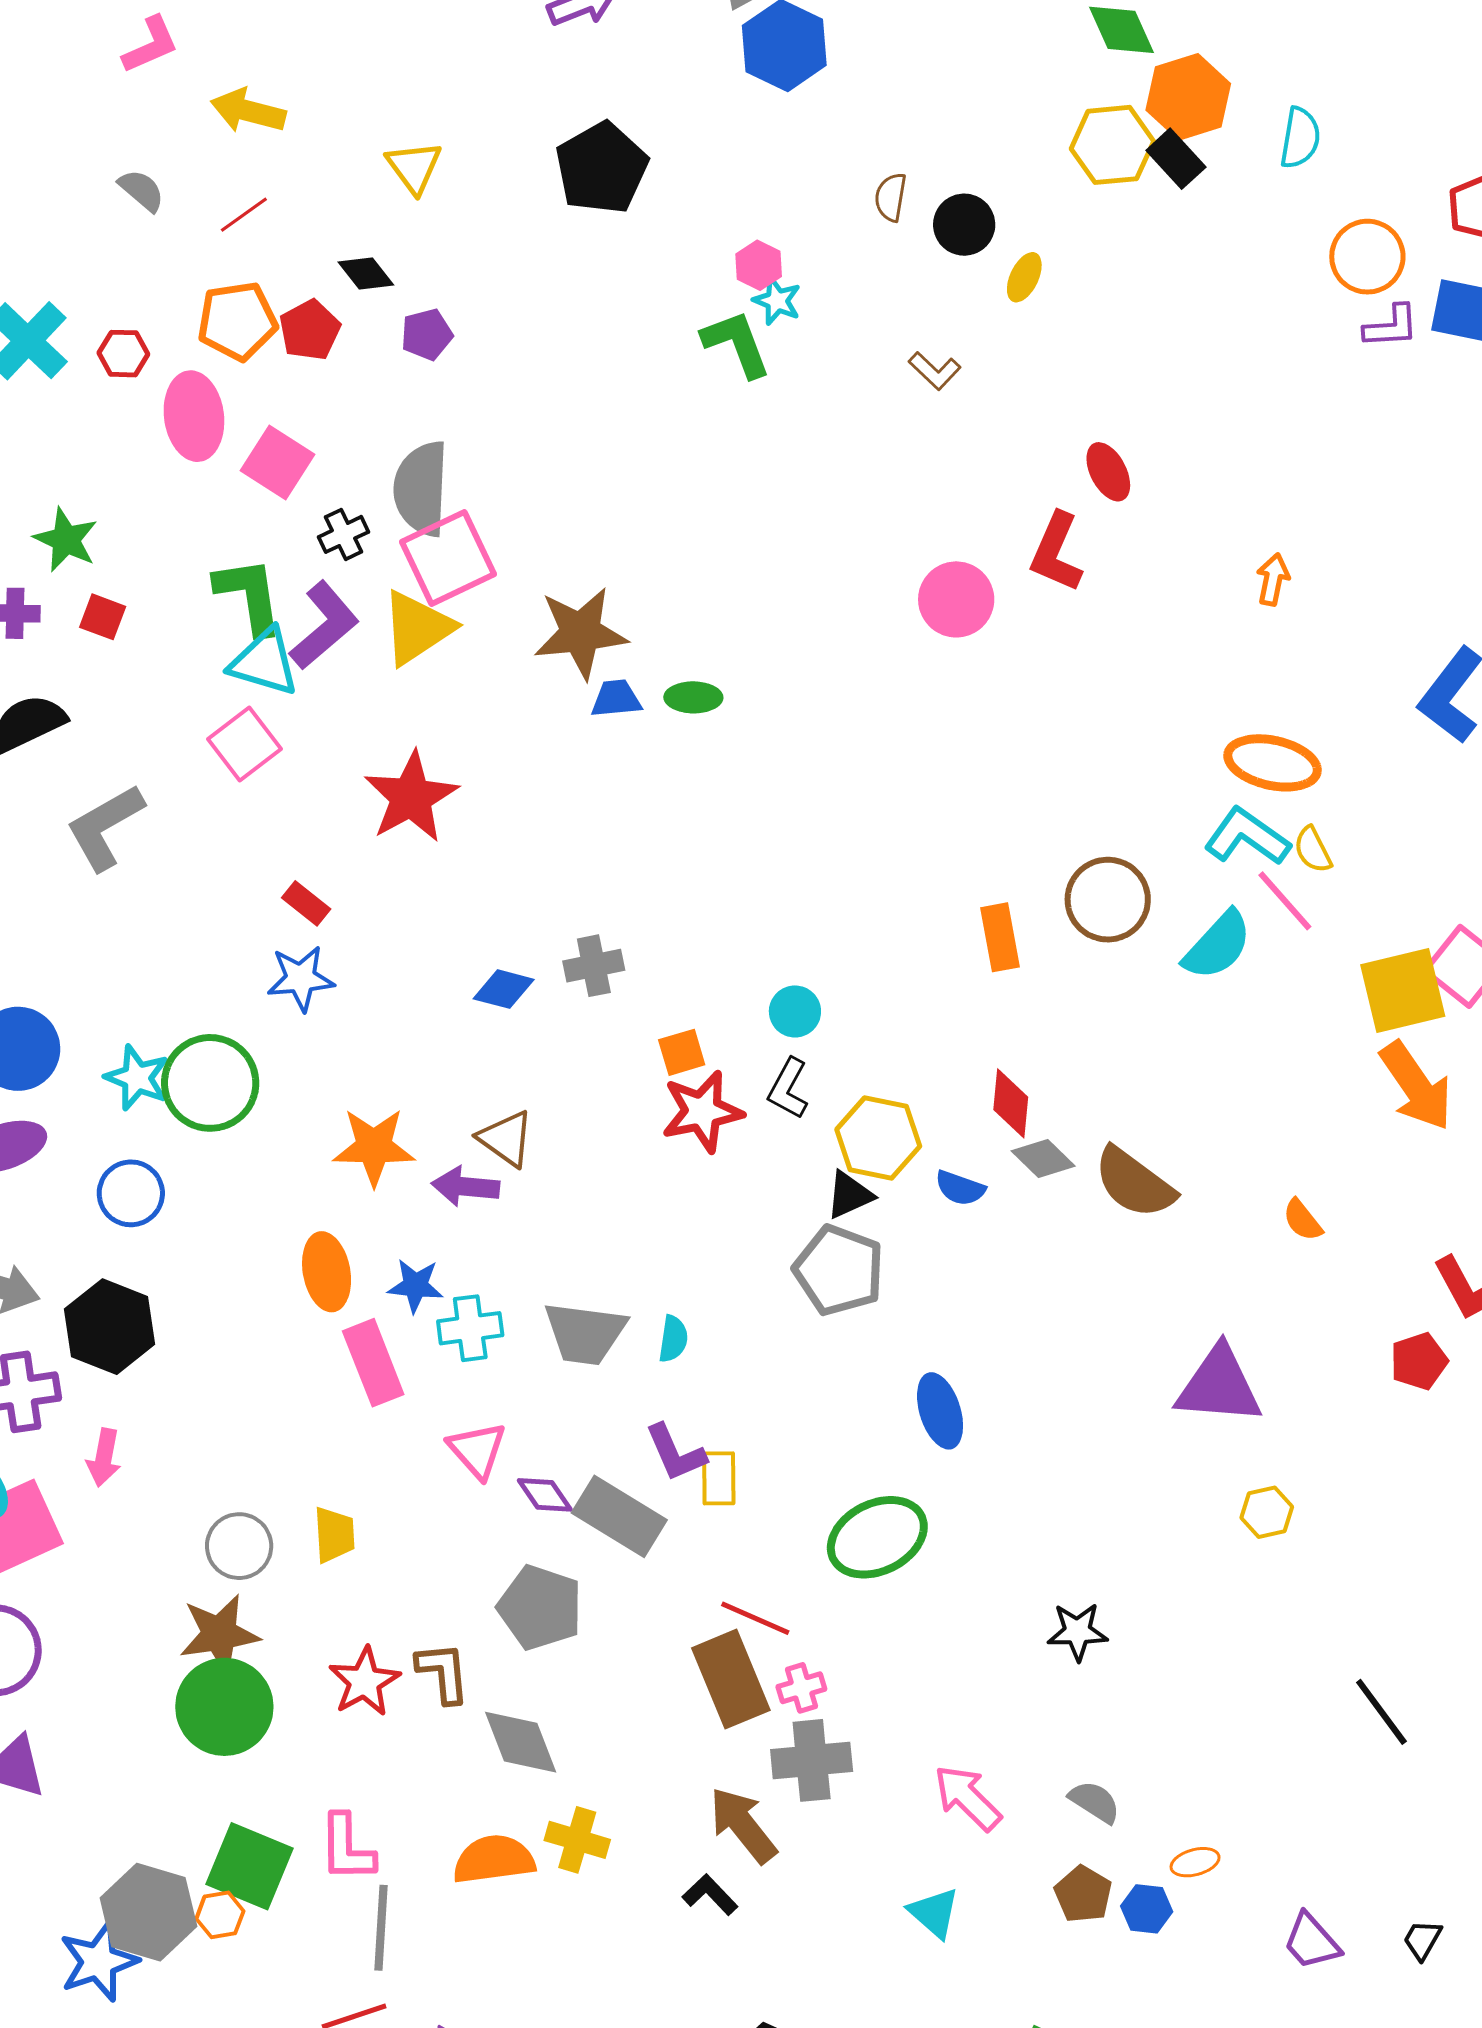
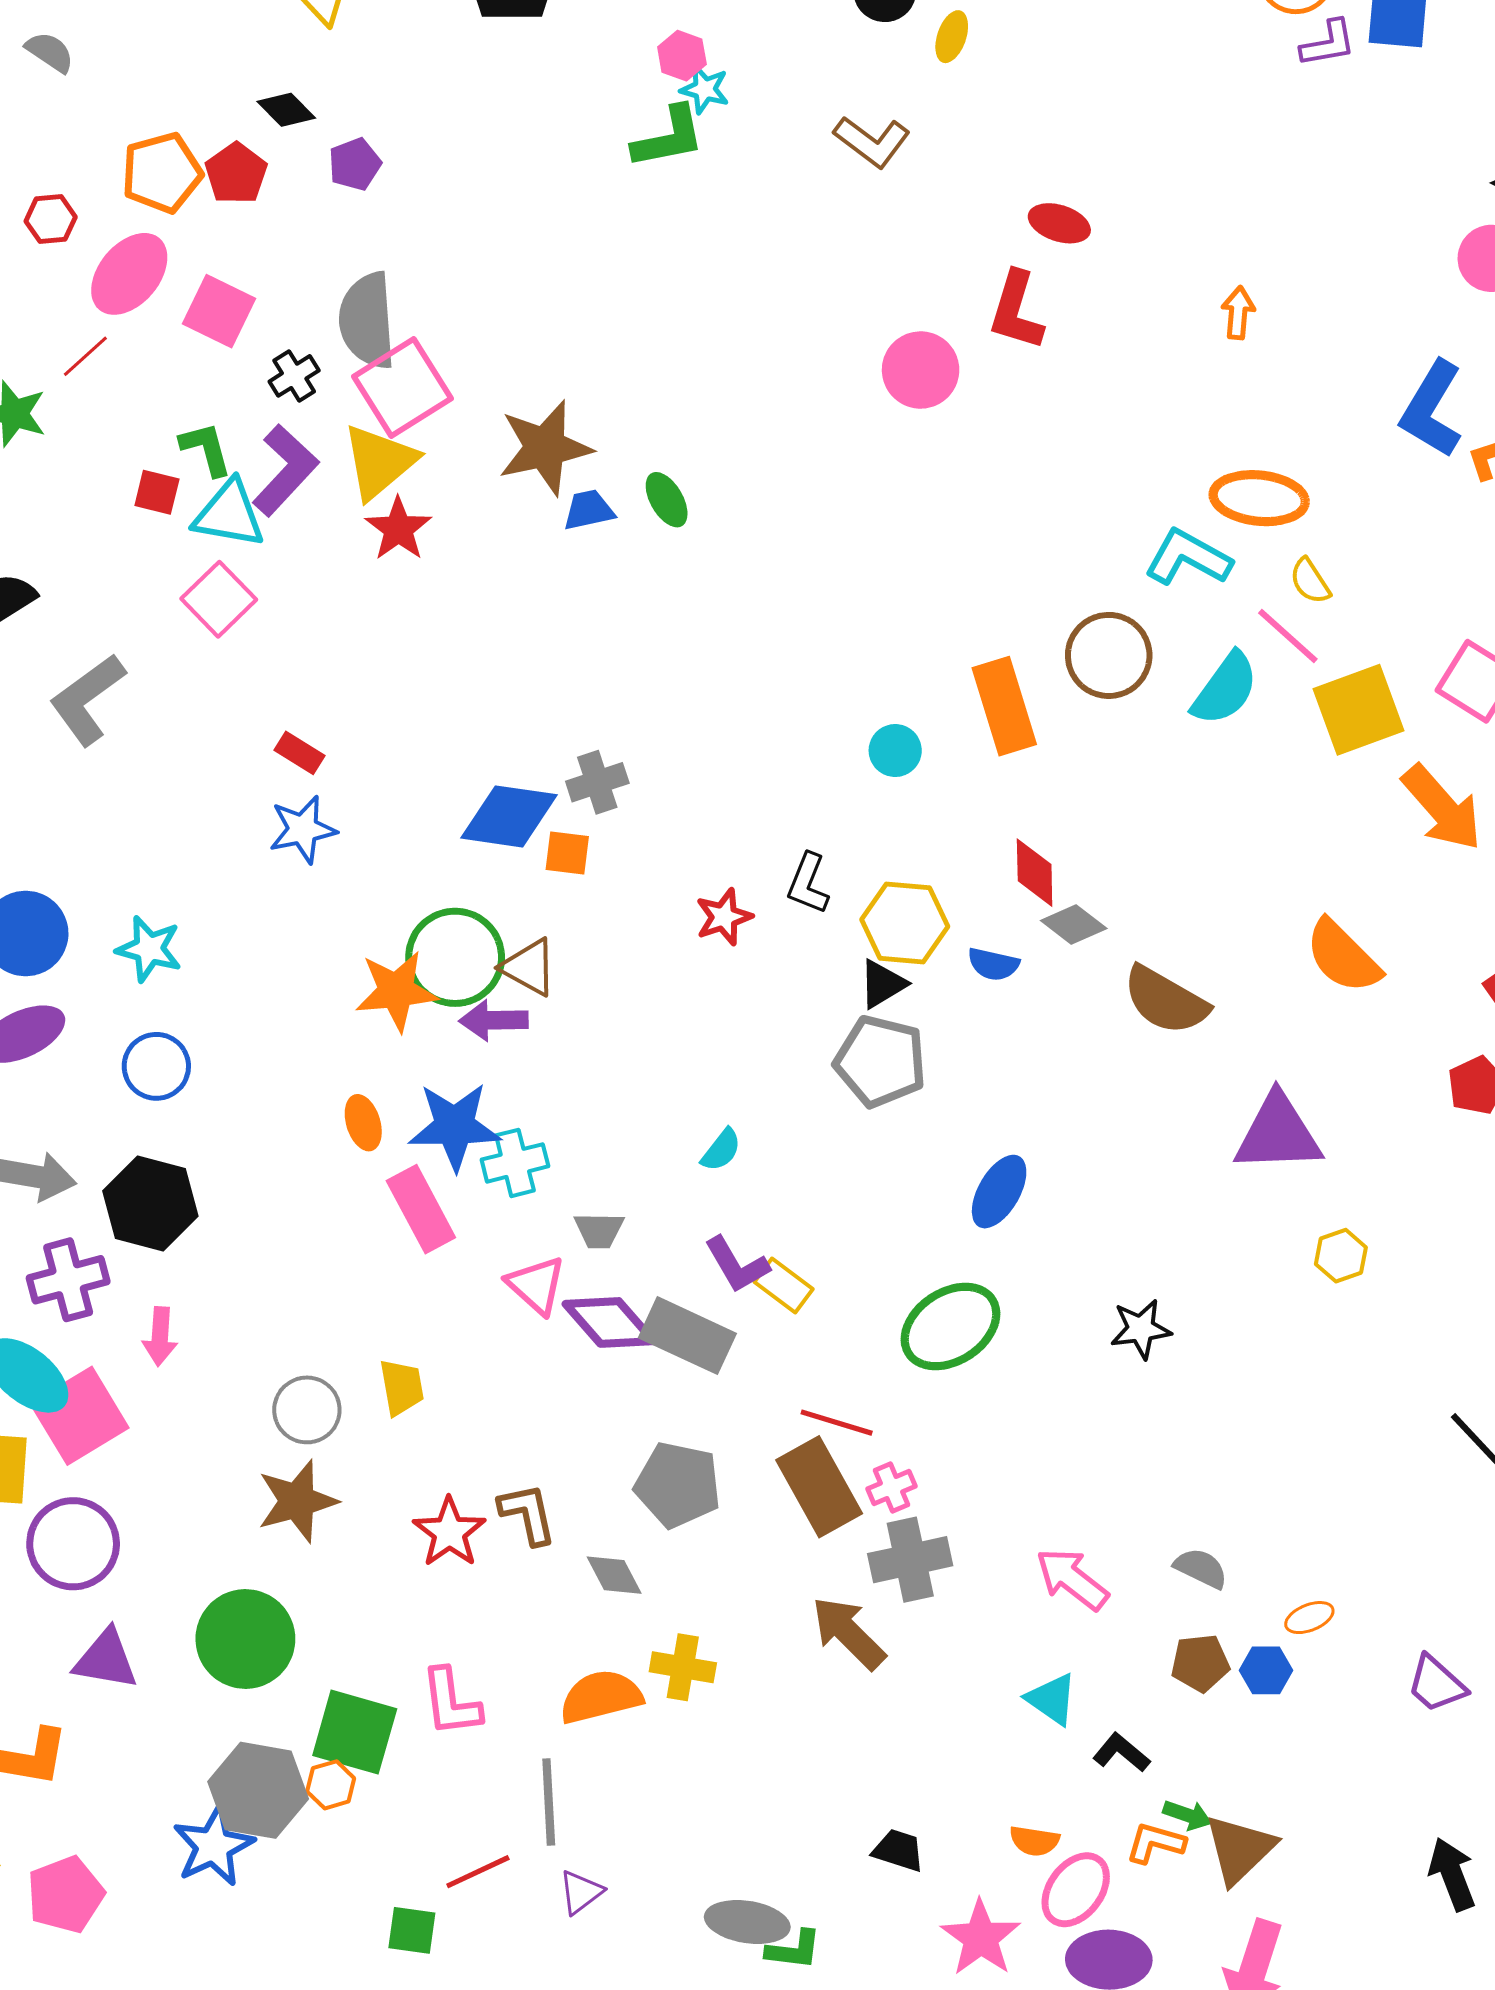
red line: (244, 215) -> (85, 356), moved
green L-shape: (736, 344) -> (669, 137), turned 106
brown L-shape: (935, 371) -> (872, 142), size x1.4
pink ellipse: (194, 416) -> (129, 274), turned 54
red ellipse: (1108, 472) -> (1059, 223), turned -38
green L-shape: (249, 596) -> (206, 449), size x0.7
red square: (103, 617) -> (157, 492), moved
green ellipse: (693, 697) -> (667, 500), turned 66
red star: (411, 797) -> (398, 529), moved, size x0.7
cyan L-shape: (1247, 837) -> (1188, 558), moved
orange rectangle: (1000, 937) -> (1004, 706), size x1.4
blue diamond: (504, 989) -> (509, 816), size x1.6
yellow square: (1403, 991) -> (1358, 710), moved
cyan circle: (795, 1011) -> (895, 751), moved
orange square: (682, 1052) -> (567, 853), moved, turned 30
green circle: (210, 1083) -> (455, 957), moved
red star: (702, 1112) -> (724, 917), size x0.7
brown semicircle: (1134, 1183) -> (1166, 1000), moved
orange semicircle: (1302, 1220) -> (1343, 956), size x1.8
orange ellipse: (327, 1272) -> (363, 1123), size x0.7
blue star: (416, 1286) -> (455, 1126), size x1.6
gray trapezoid: (585, 1333) -> (599, 1230), moved, size x0.6
cyan semicircle: (673, 1339) -> (721, 1150), turned 36
blue ellipse: (940, 1411) -> (999, 1192), turned 54
yellow rectangle: (719, 1478) -> (784, 1285), turned -46
purple diamond: (545, 1495) -> (610, 1322), size x1.6
gray pentagon: (540, 1608) -> (678, 1485), moved
black star: (1077, 1632) -> (1141, 1329), moved
green circle: (224, 1707) -> (245, 1639), moved
gray diamond: (521, 1742) -> (614, 1575), size x0.7
brown pentagon: (1083, 1894) -> (1200, 1663), turned -30
black L-shape: (710, 1895) -> (1121, 1753), moved
gray line: (381, 1928) -> (549, 1802), moved

